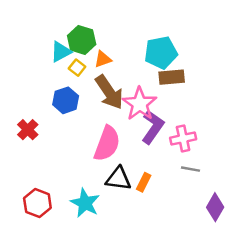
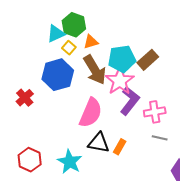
cyan pentagon: (161, 53) -> (122, 59), moved
brown rectangle: (172, 77) -> (148, 60), turned -40
blue hexagon: (66, 100) -> (58, 75), size x1.4

